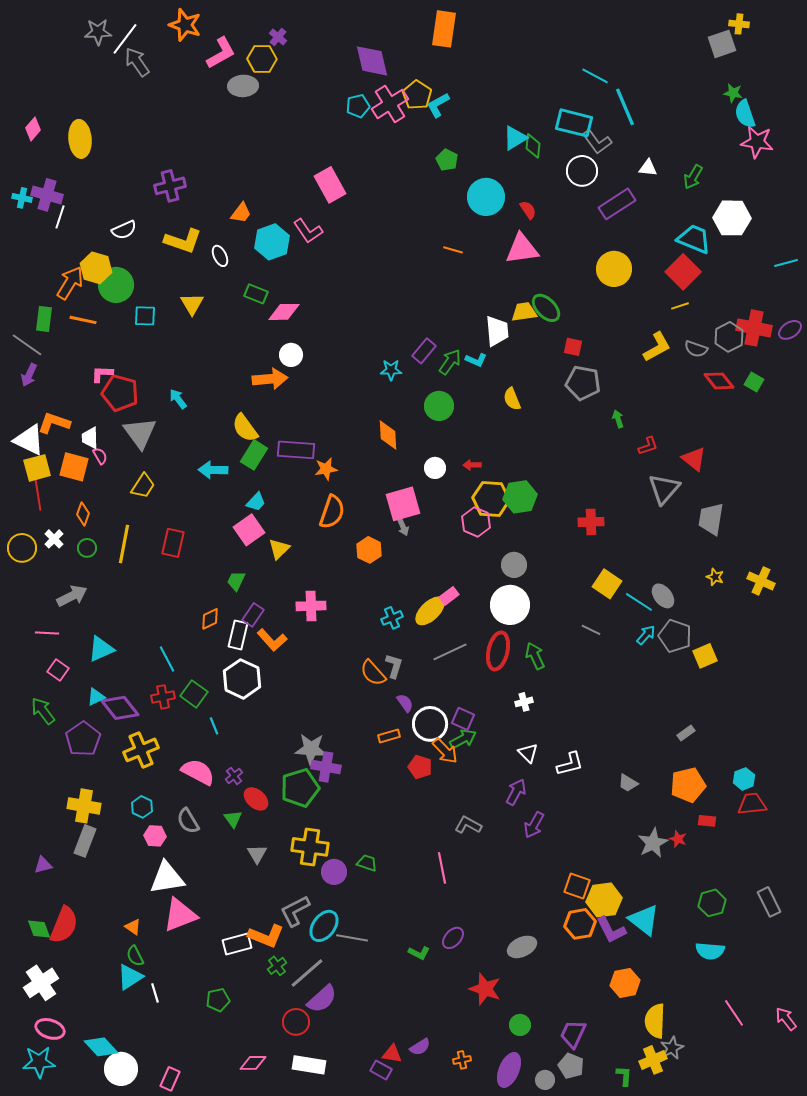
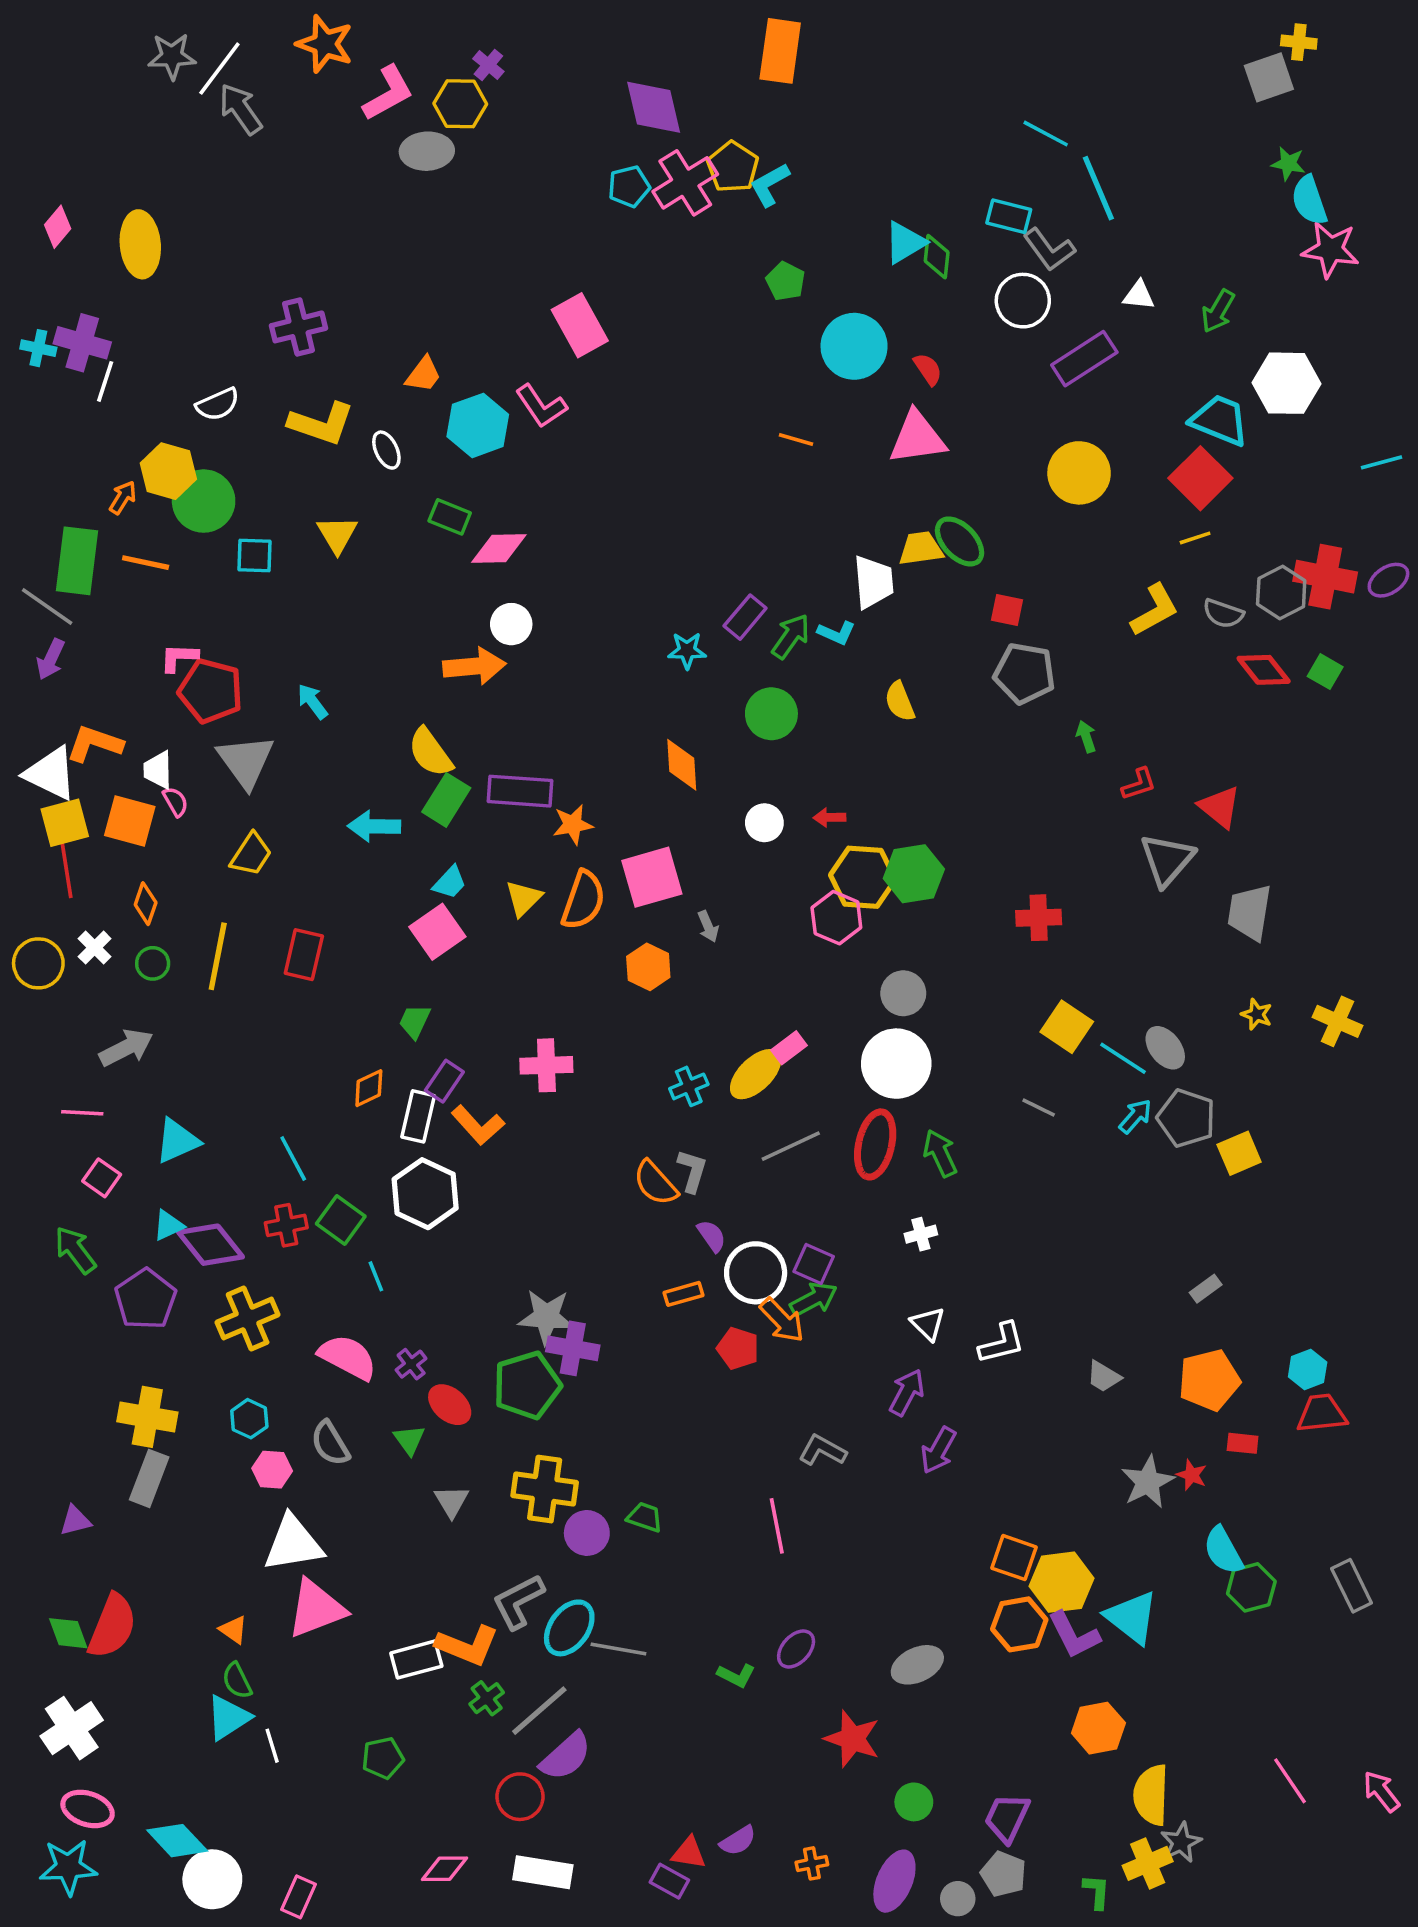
cyan rectangle: (574, 123) -> (1009, 216), size x0.7
orange arrow: (70, 283) -> (123, 498), size x0.6
green rectangle: (44, 319) -> (77, 561), size x1.5
pink square: (403, 504) -> (652, 877), moved
yellow triangle: (279, 549) -> (524, 898), moved
cyan semicircle: (710, 951) -> (1223, 1551), moved, turned 56

